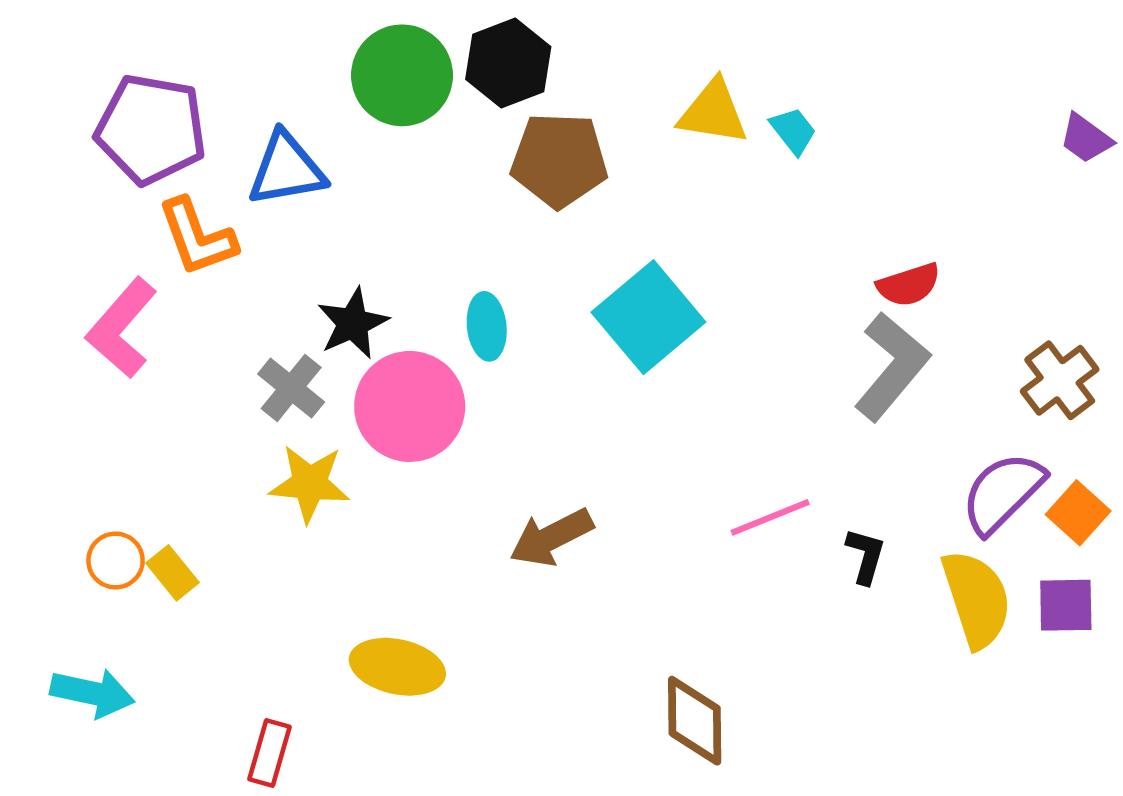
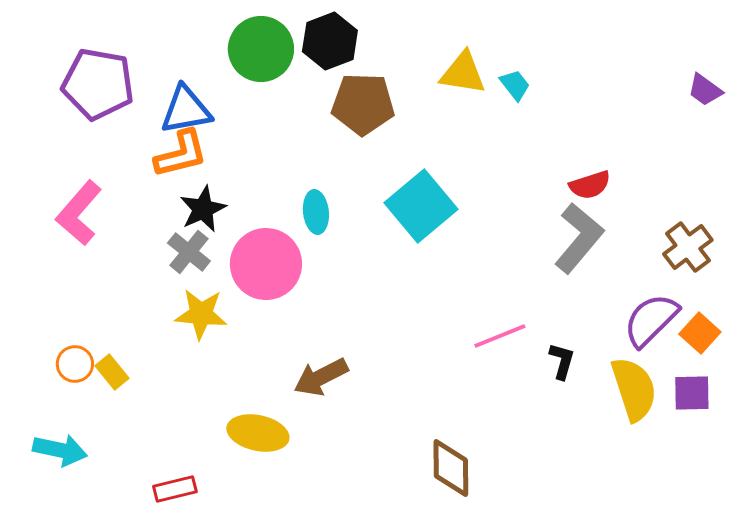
orange L-shape: (197, 237) -> (181, 154), moved, turned -84
black star: (353, 323) -> (203, 209), moved
brown arrow: (551, 537) -> (321, 377), moved
red rectangle: (270, 753) -> (175, 489), turned 60

